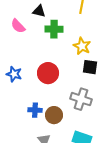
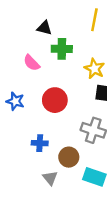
pink semicircle: (18, 26) -> (32, 63), moved
brown circle: (54, 115) -> (69, 157), moved

